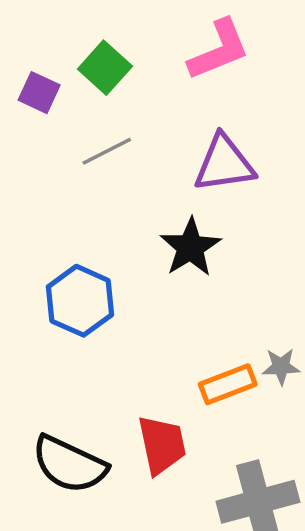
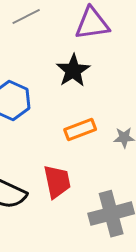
orange rectangle: (228, 384) -> (80, 130), moved

